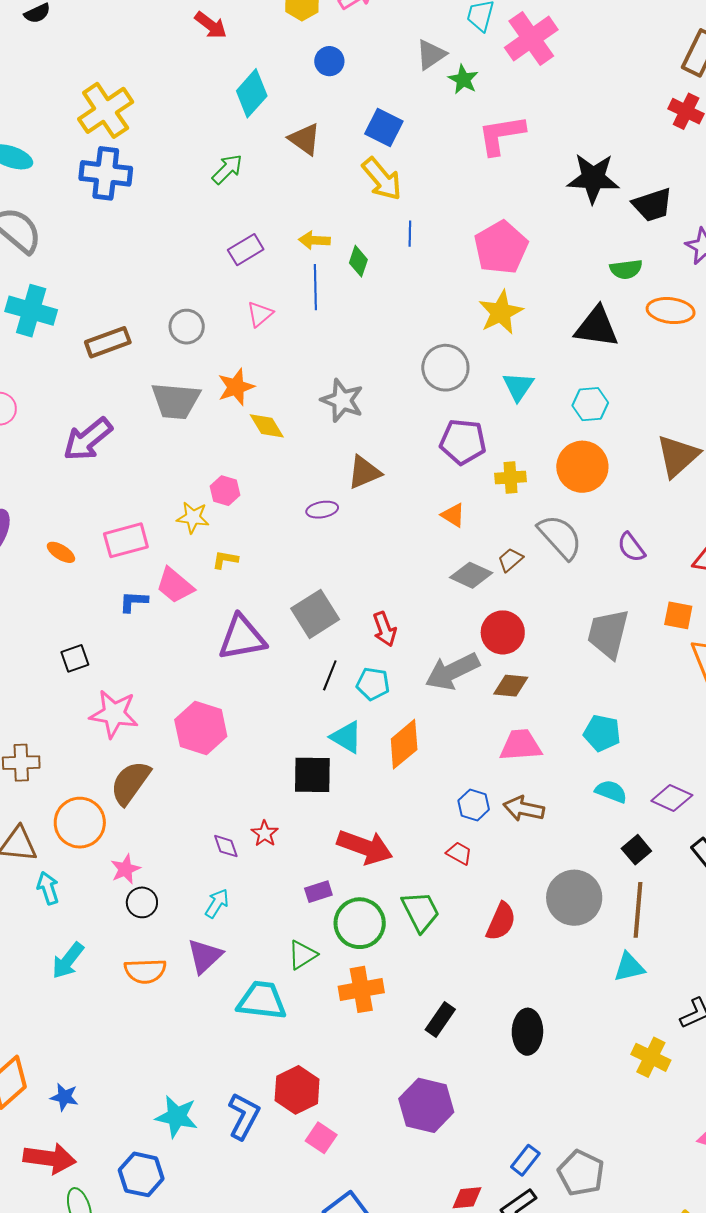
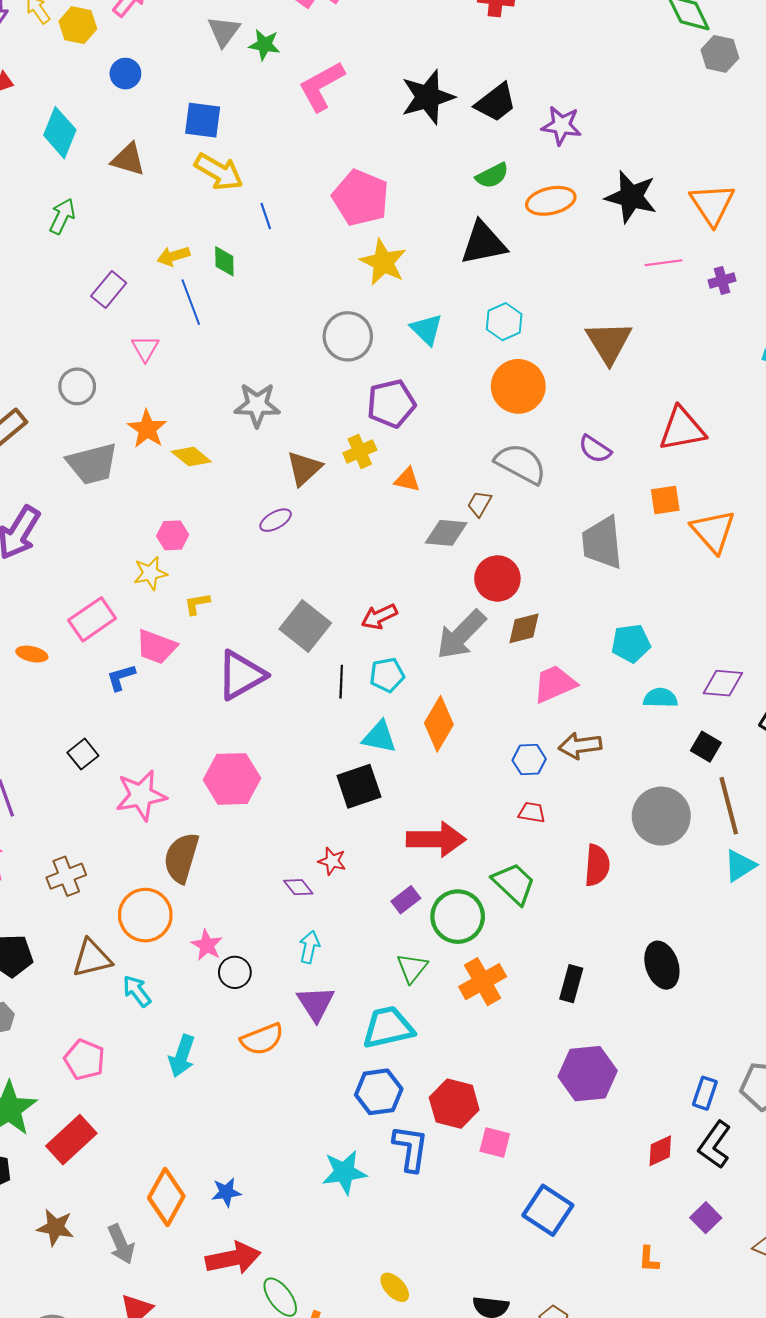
yellow cross: (511, 477) -> (360, 452), moved
red arrow: (385, 629) -> (379, 617), turned 104
blue hexagon: (141, 1174) -> (379, 1092), moved

